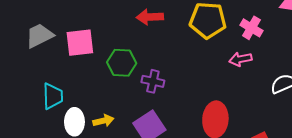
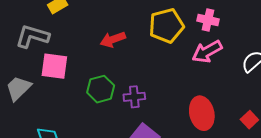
pink square: (80, 43) -> (54, 66), moved, turned 32
pink arrow: (240, 59) -> (207, 52), size x1.4

